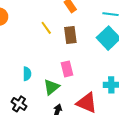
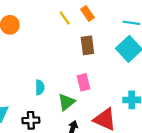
yellow line: (46, 28) -> (65, 18), moved
black cross: (19, 104) -> (31, 120), turned -35

